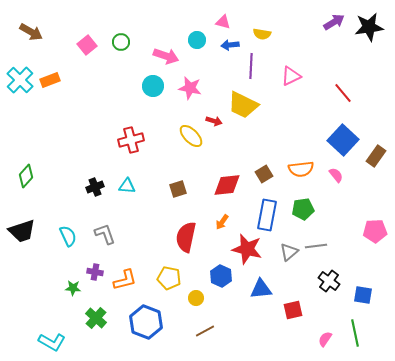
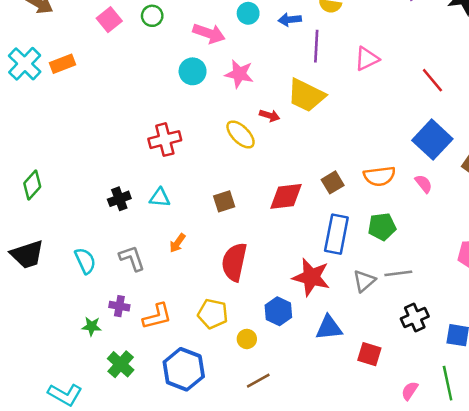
orange arrow: (222, 222) -> (177, 243), moved
black cross: (329, 281) -> (415, 318), turned 30
red square: (293, 310) -> (369, 354), turned 30

